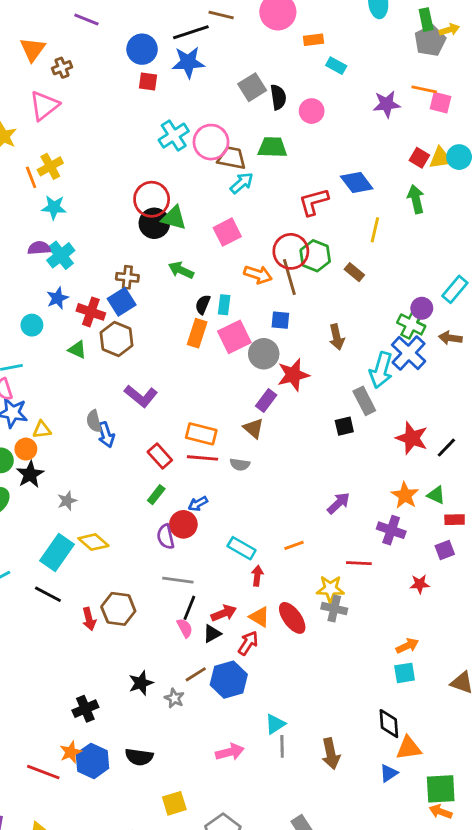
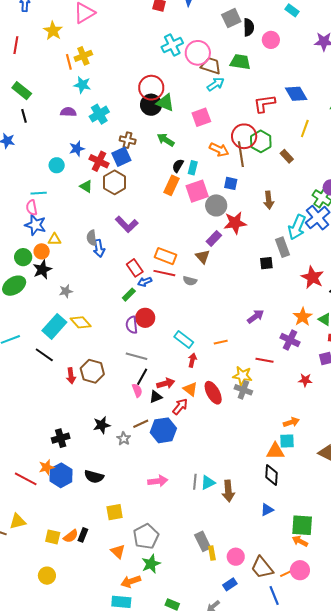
cyan cross: (61, 255) -> (99, 114), moved
blue arrow: (198, 504) -> (145, 282), moved
cyan triangle: (275, 724) -> (208, 483), moved
orange triangle: (409, 748) -> (275, 451), moved

